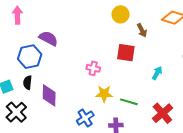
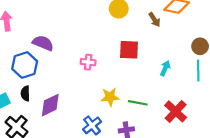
brown arrow: (142, 30) -> (154, 20), moved
pink cross: (93, 68) -> (88, 62), moved
purple diamond: (49, 95) -> (50, 105), turned 70

